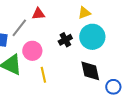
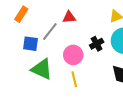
pink circle: (32, 51) -> (73, 55), moved

